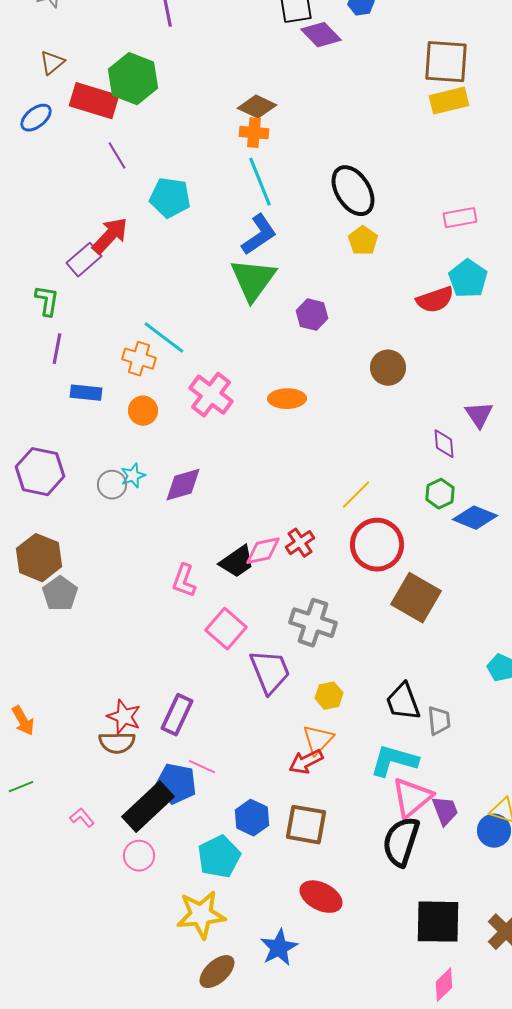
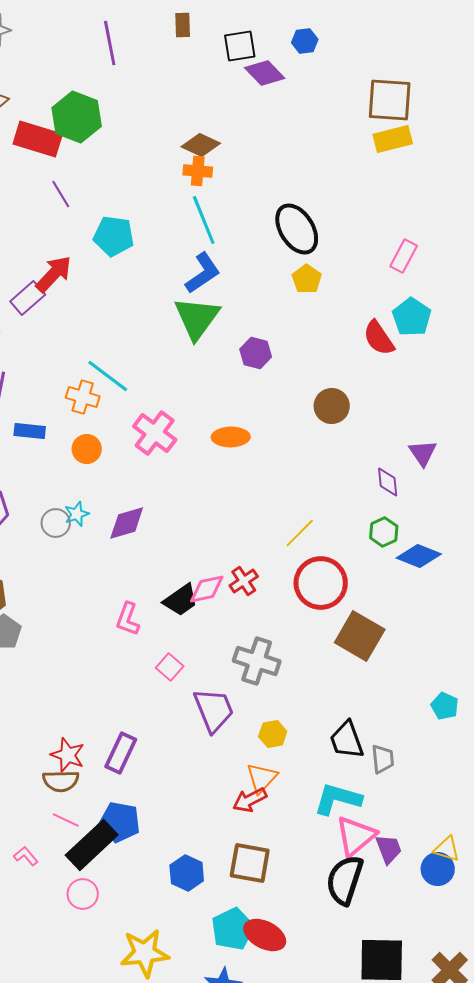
pink rectangle: (460, 218) -> (404, 256), turned -52
red semicircle: (435, 300) -> (379, 338), turned 75
pink square: (226, 629) -> (170, 667), size x0.7
pink line: (202, 767) -> (66, 820), moved
blue hexagon: (252, 818) -> (187, 873), moved
cyan pentagon: (219, 857) -> (233, 929), moved

